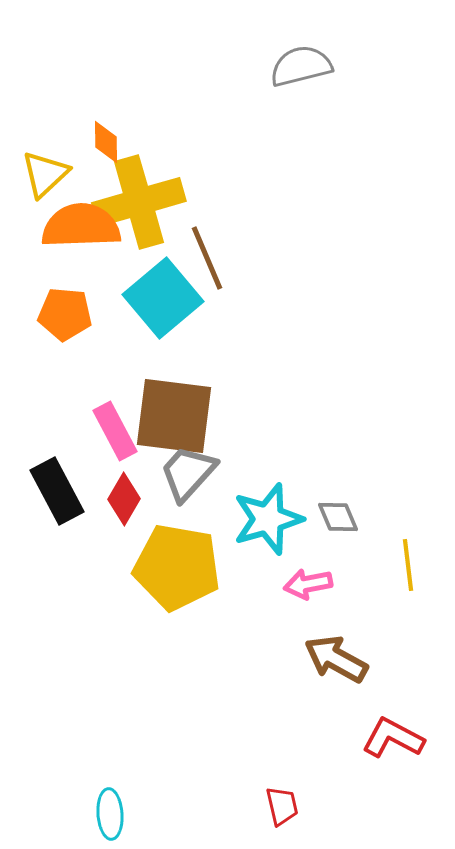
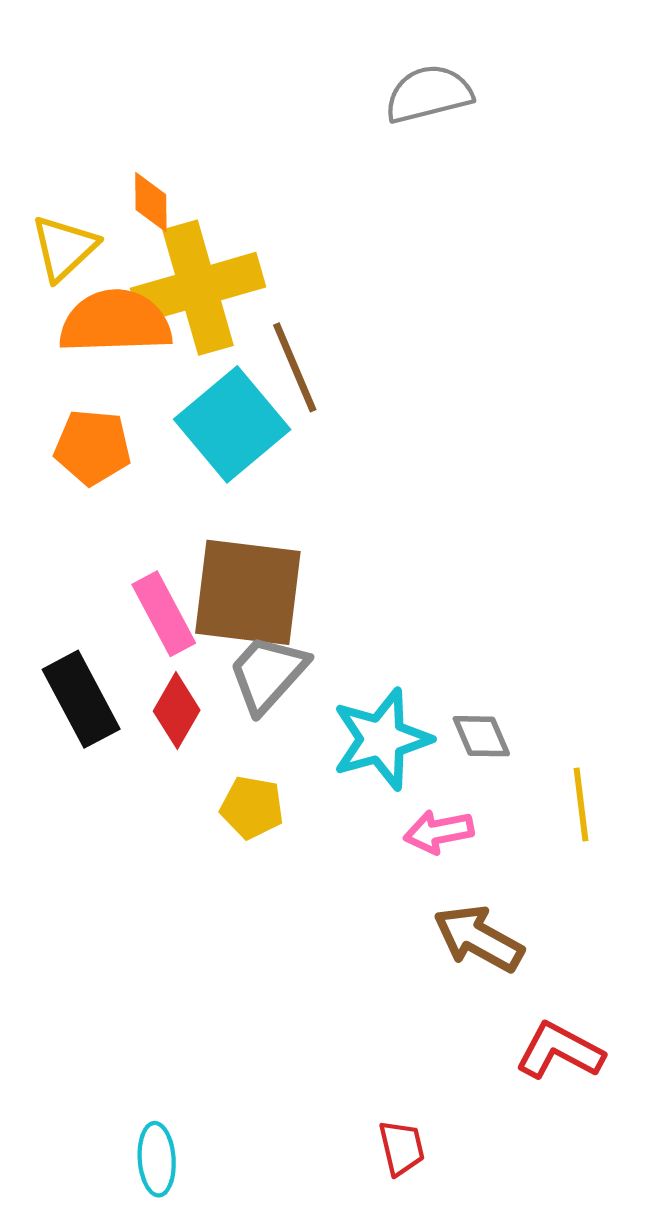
yellow pentagon: (177, 567) -> (252, 807), size x0.5

